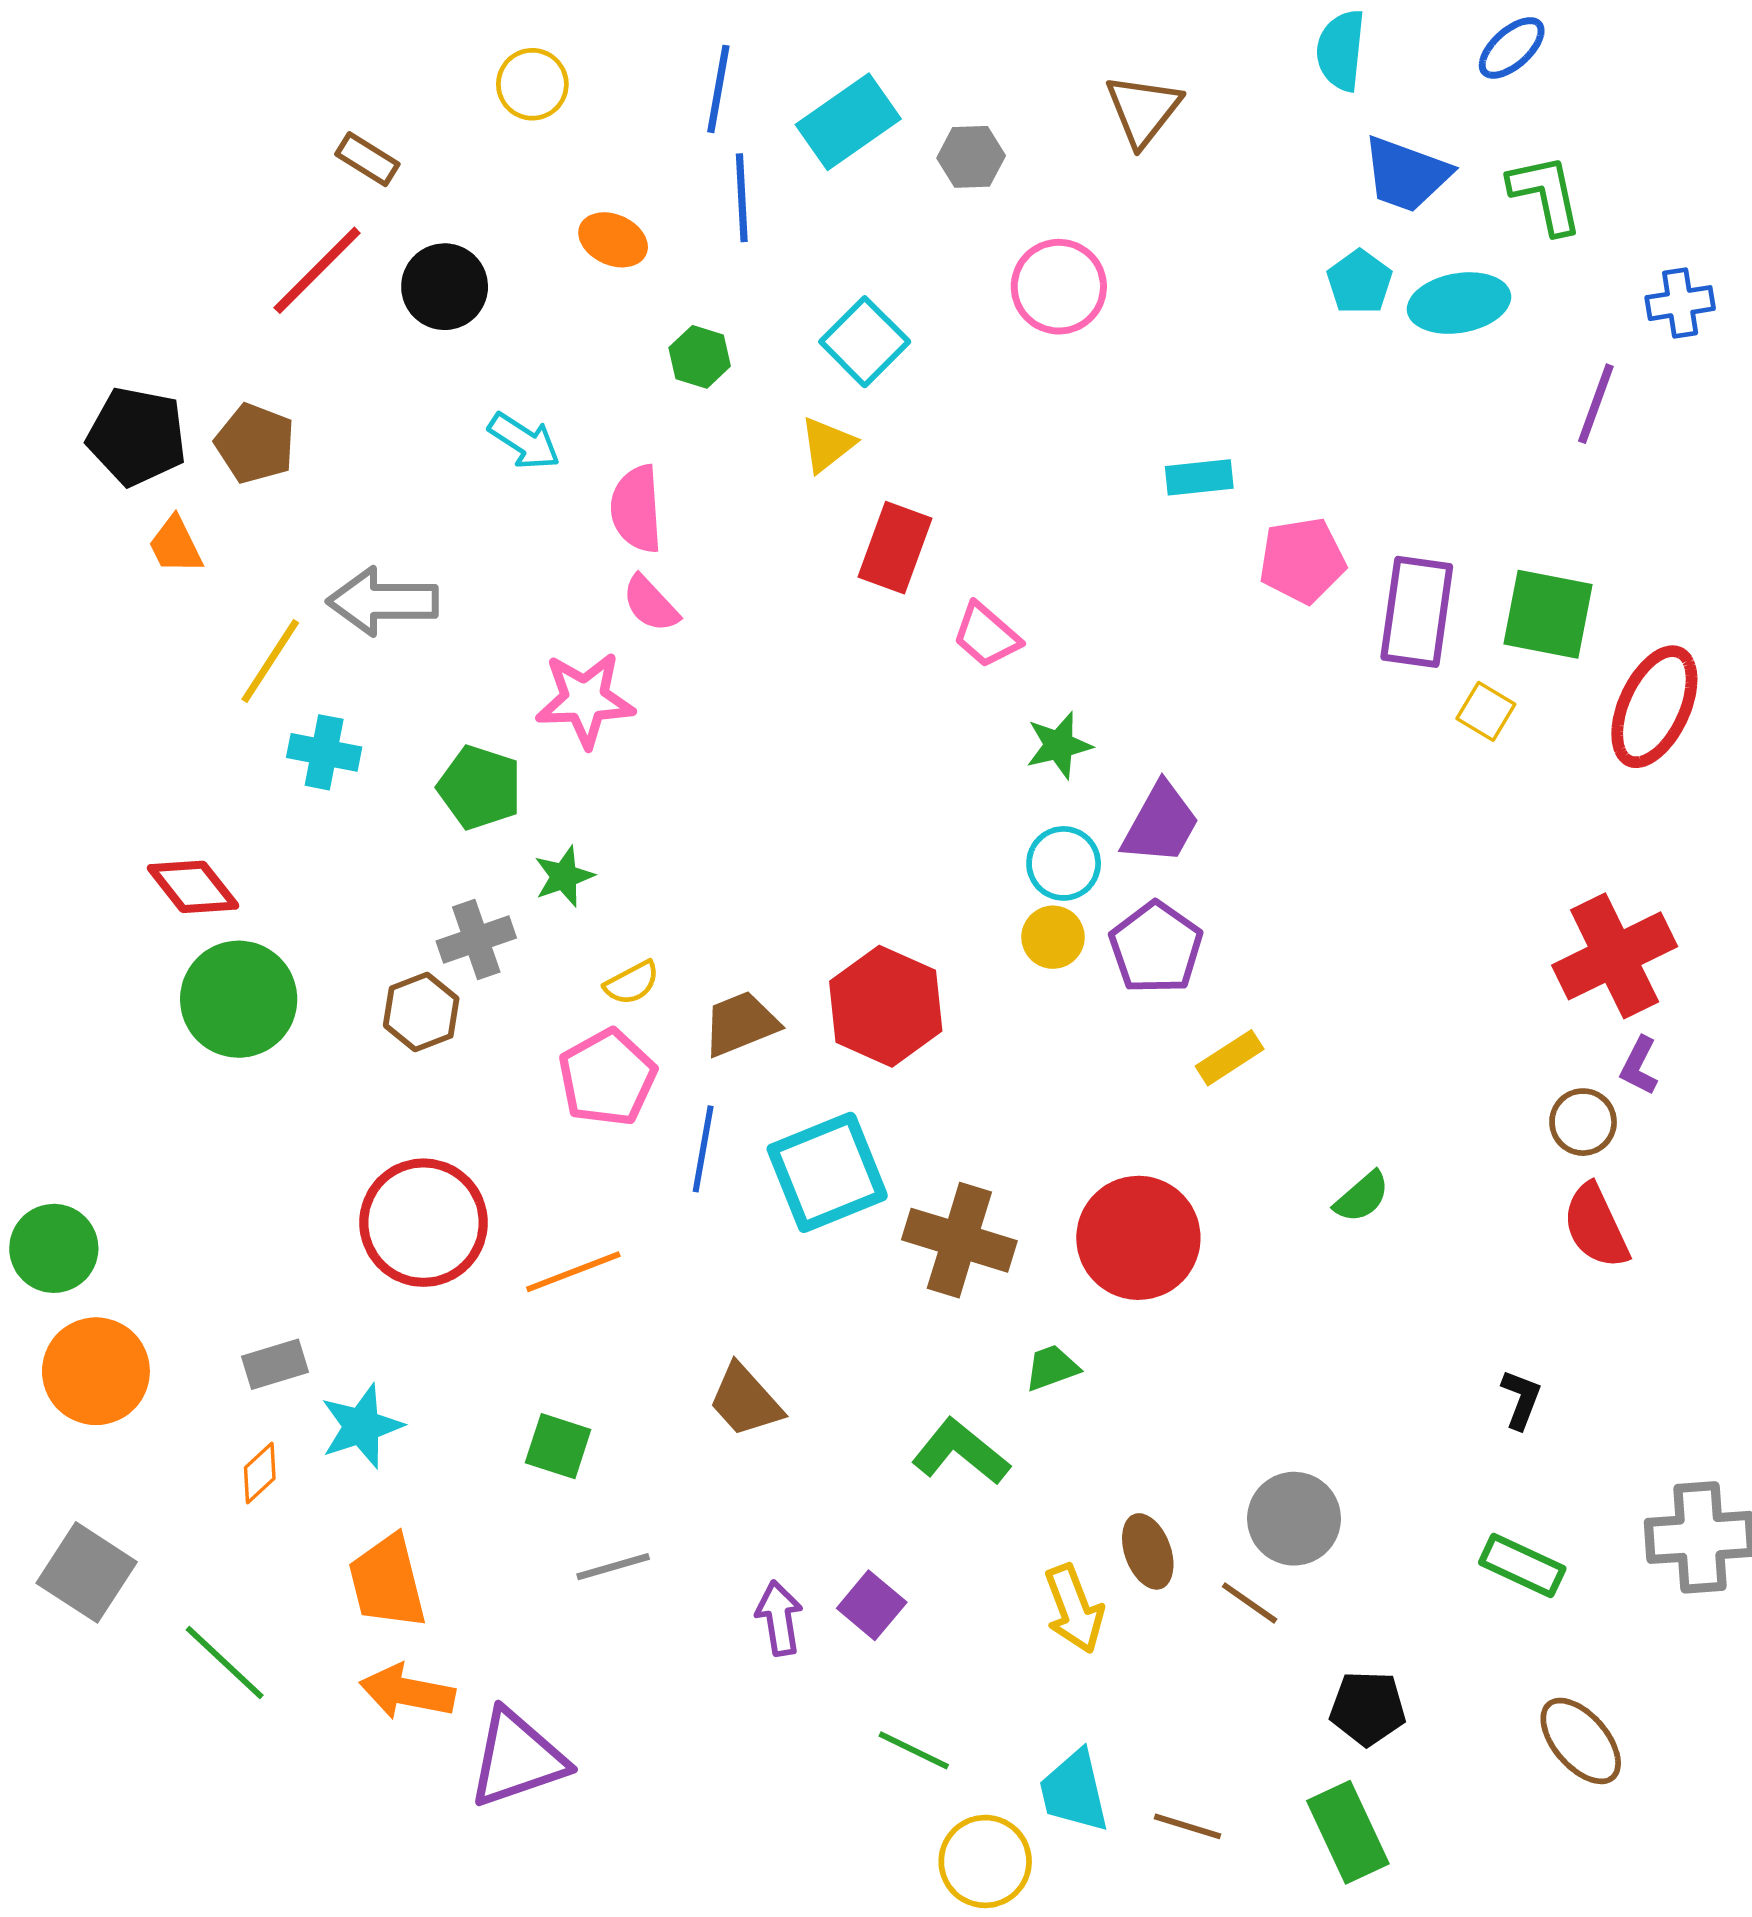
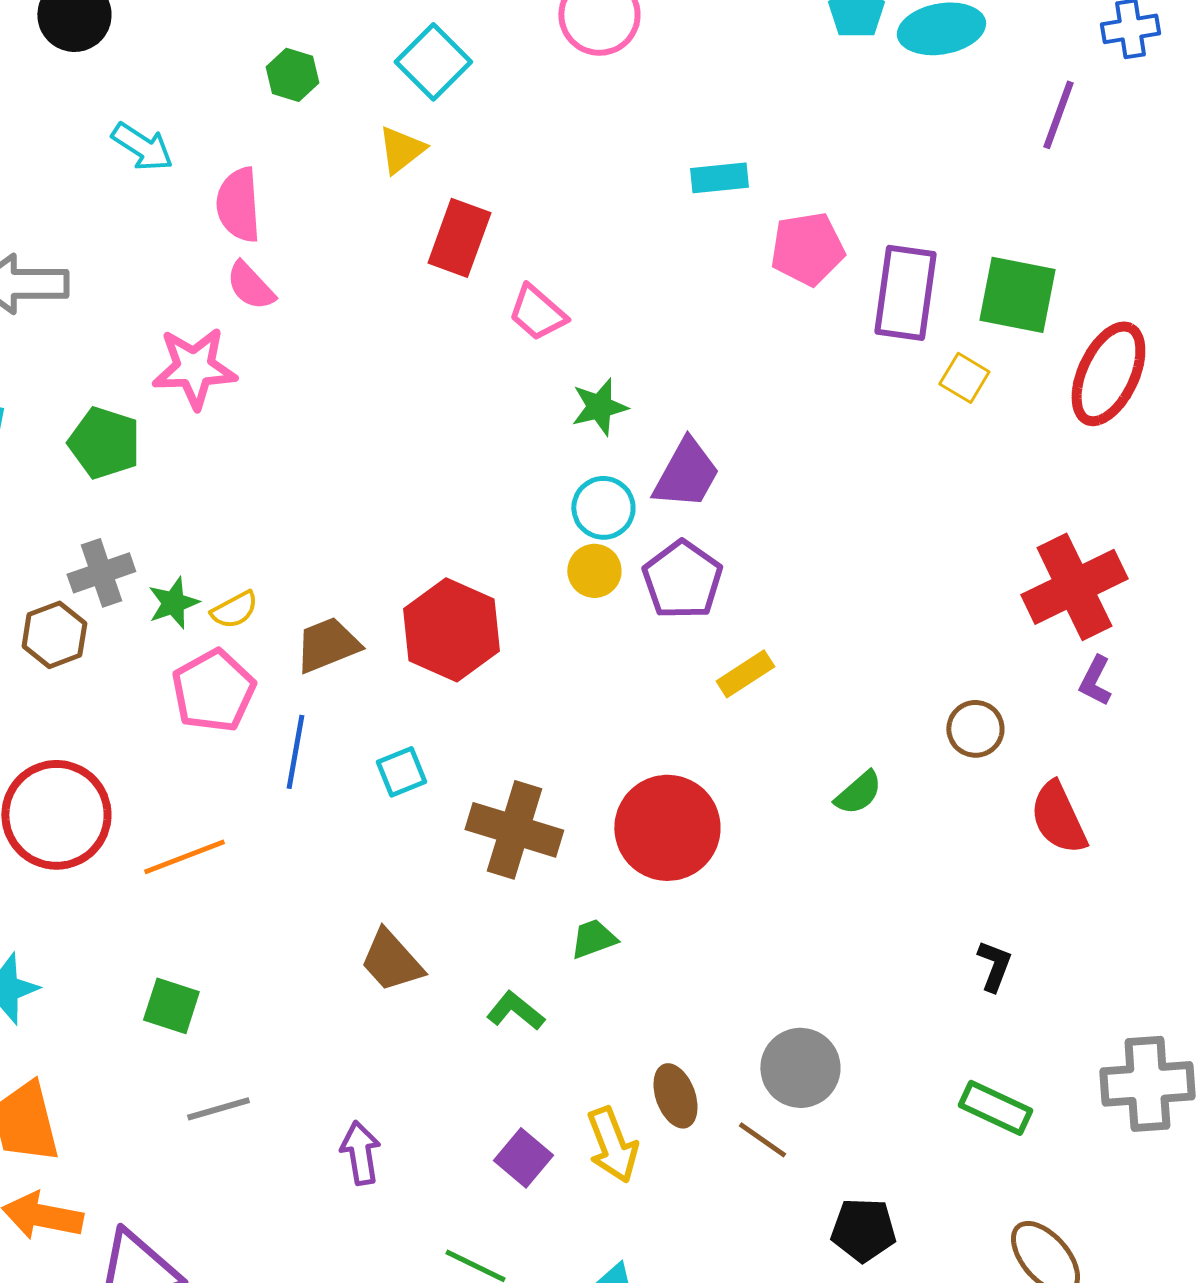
green star: (564, 876) -> (173, 603), moved
brown circle: (1583, 1122) -> (975, 729), moved
cyan square: (827, 1172) -> (401, 772), size x0.5
brown trapezoid: (745, 1400) -> (391, 961), moved
green L-shape: (961, 1452) -> (515, 1011), size x0.7
purple square: (872, 1605) -> (523, 1158), moved

